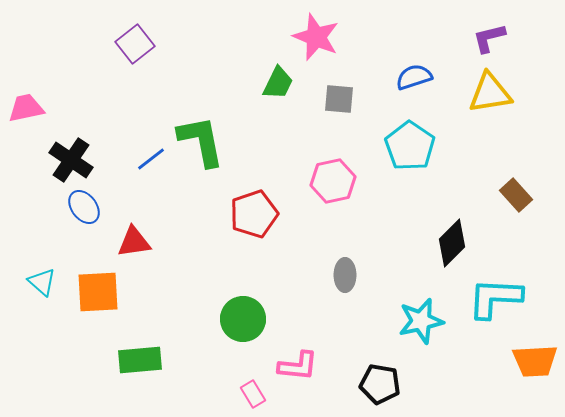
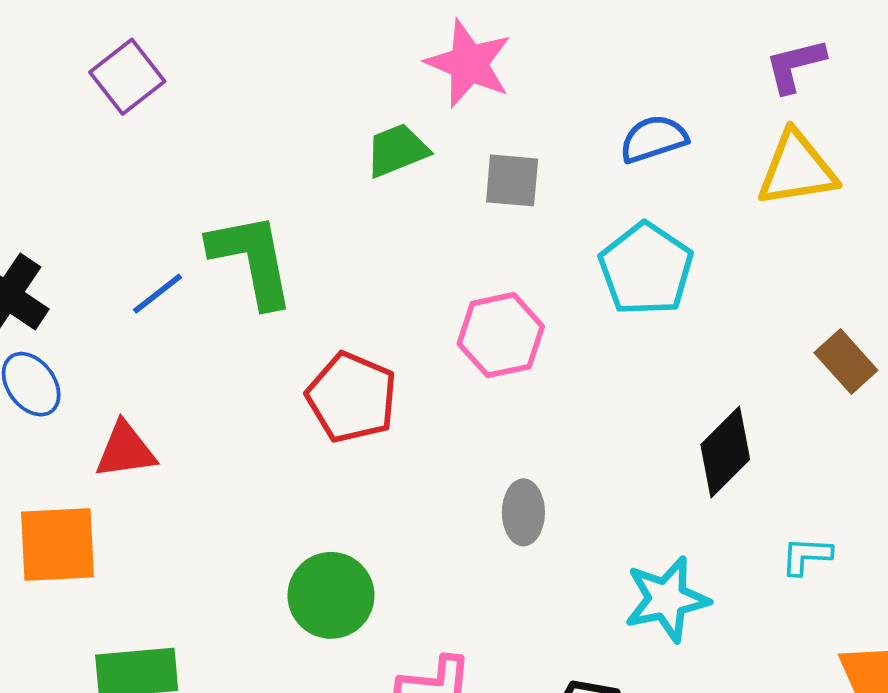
green trapezoid: (278, 83) -> (397, 150), turned -138
red pentagon: (254, 214) -> (352, 397), turned -30
cyan L-shape: (495, 298) -> (806, 556), size x0.5

